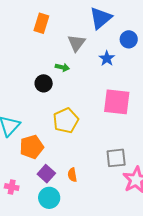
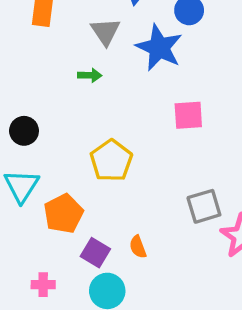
blue star: (107, 58) -> (159, 48), size x1.8
black circle: (44, 83) -> (24, 131), moved
pink square: (117, 102) -> (188, 115), size x0.7

